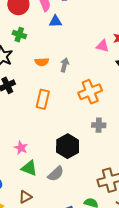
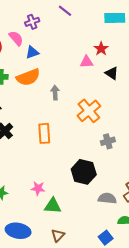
orange semicircle: (42, 62) -> (28, 77), moved, size x1.6
gray semicircle: (56, 174) -> (107, 198), moved, turned -114

